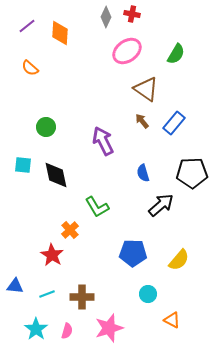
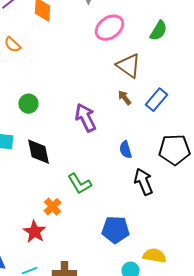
black arrow: (161, 205) -> (143, 182), turned -72
yellow semicircle: (179, 260) -> (154, 256), moved, turned -120

